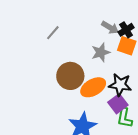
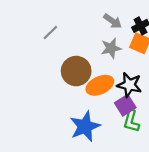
gray arrow: (110, 28) -> (113, 21), moved
gray line: (53, 33) -> (50, 33), moved

